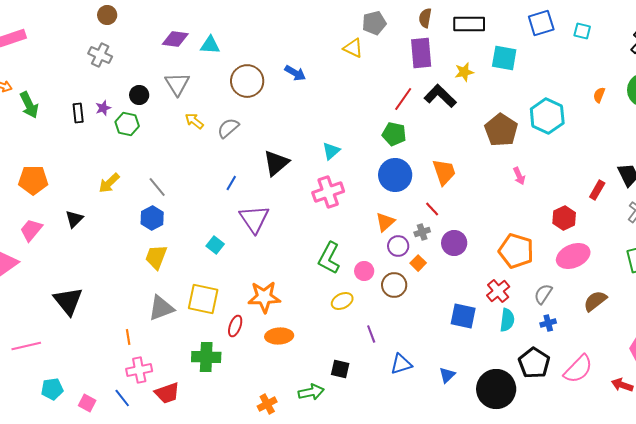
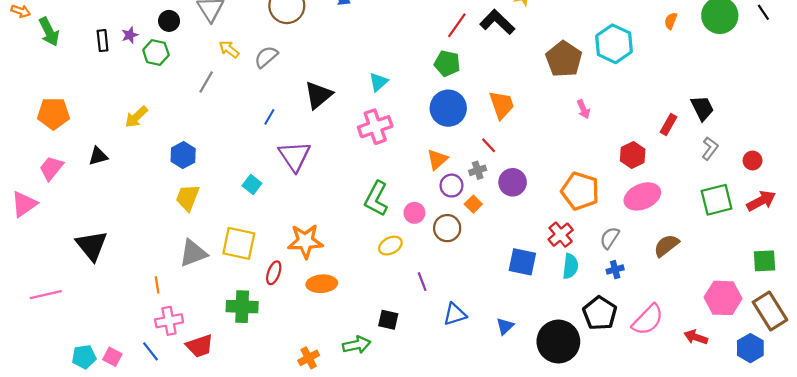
gray line: (157, 187) -> (206, 82), moved, turned 70
black triangle: (74, 219) -> (98, 156), turned 30
cyan pentagon: (52, 389) -> (84, 357), moved

